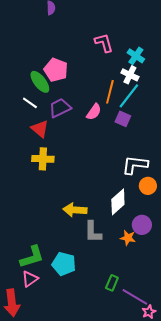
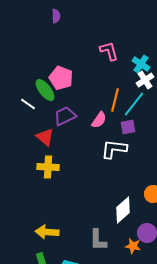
white cross: (130, 75) -> (145, 80), moved, turned 30
white line: (30, 103) -> (28, 104), moved
purple square: (123, 119) -> (128, 127), turned -35
white L-shape: (135, 165) -> (114, 149), moved
yellow arrow: (75, 210) -> (47, 232), moved

